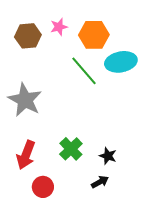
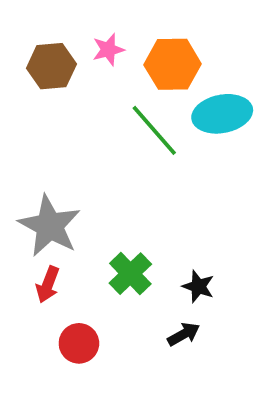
gray star: (25, 100) -> (50, 226), moved
red arrow: (26, 155) -> (48, 285), size x0.7

